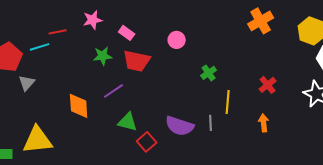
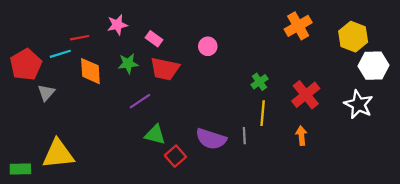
green cross: (209, 73) -> (259, 82), moved
red cross: (268, 85) -> (306, 95), size x1.5
orange diamond: (79, 106) -> (90, 71), moved

